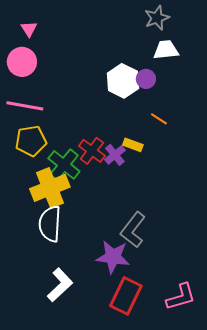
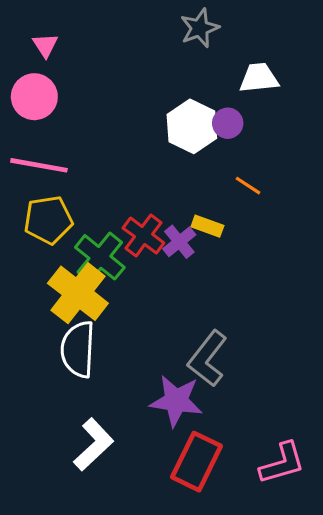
gray star: (157, 18) -> (200, 28), moved
yellow cross: (50, 188) -> (78, 293), turned -30

